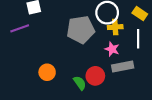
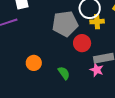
pink star: (112, 49) -> (97, 70), moved
red circle: (95, 76) -> (82, 43), moved

